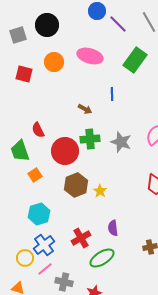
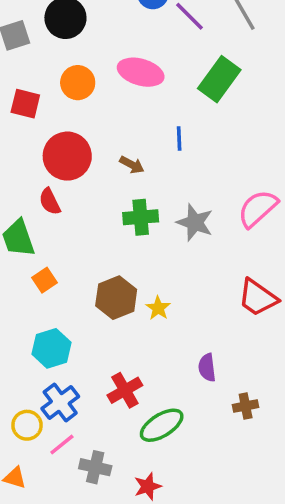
red circle: (65, 151) -> (67, 156), moved
purple semicircle: (113, 228) -> (207, 368), moved

